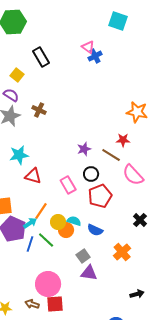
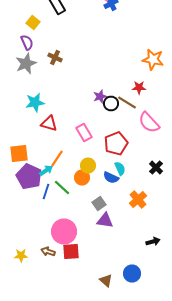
purple semicircle: (11, 95) -> (27, 42), turned 35
black circle: (91, 174) -> (111, 104), moved
cyan semicircle: (74, 221) -> (120, 168), moved, turned 48
yellow circle: (58, 222) -> (88, 166), moved

